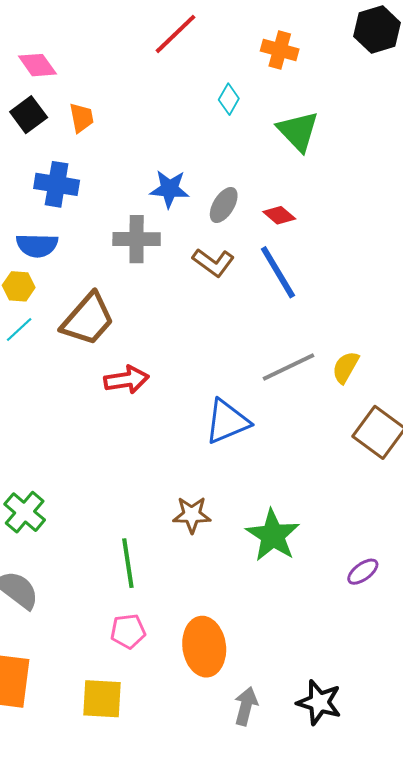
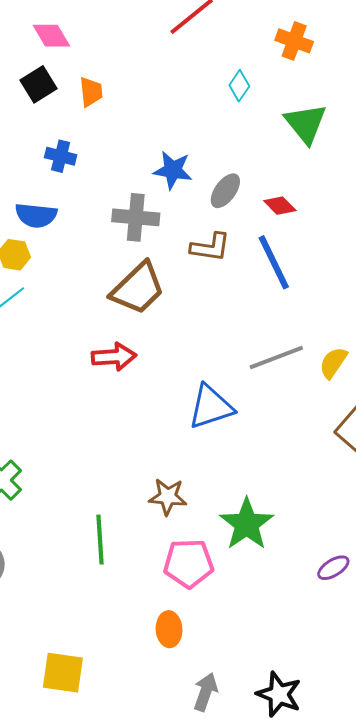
blue cross: (57, 184) -> (61, 156), size x0.7
brown L-shape: (213, 263) -> (210, 247), turned -33
brown trapezoid: (88, 319) -> (138, 288), moved
pink pentagon: (128, 631) -> (189, 563), moved, size x1.4
orange ellipse: (204, 647) -> (169, 629), size x0.6

